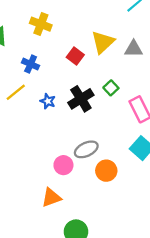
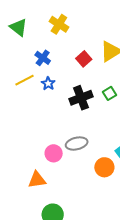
blue star: (48, 101) -> (48, 84), moved
orange circle: (106, 171) -> (104, 167), moved

